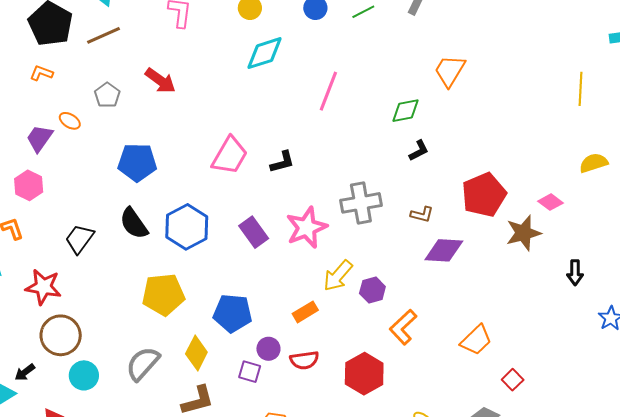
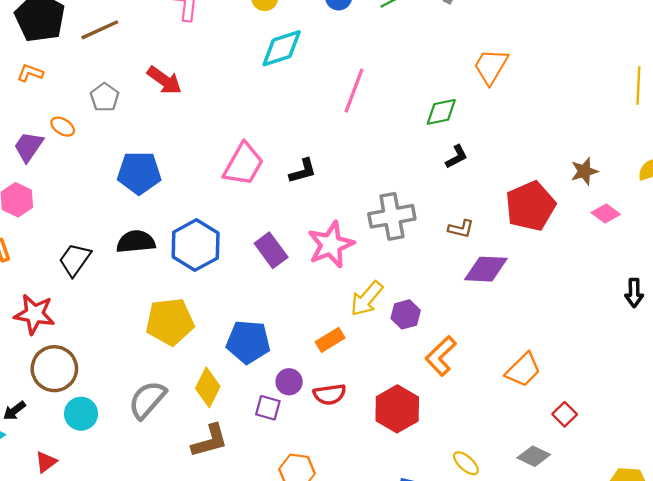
black semicircle: (134, 223) -> (136, 242), turned 120
brown star: (524, 233) -> (584, 171), moved, size x0.7

